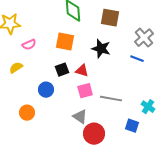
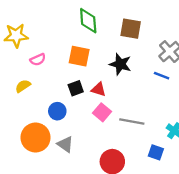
pink square: (85, 91) -> (102, 112), turned -35
orange circle: (27, 113) -> (36, 138), size x1.6
gray triangle: (80, 117) -> (65, 144), moved

